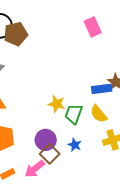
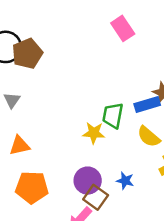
green trapezoid: (74, 114) -> (113, 115), moved

